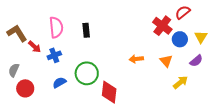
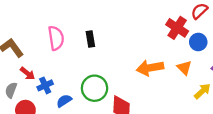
red arrow: (35, 47) -> (28, 73), moved
blue cross: (54, 55) -> (45, 85), moved
orange arrow: (136, 59) -> (150, 68), size x1.6

